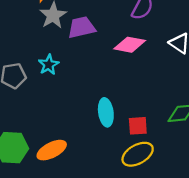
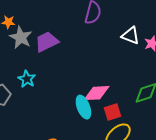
pink diamond: (130, 45) -> (97, 93), moved

